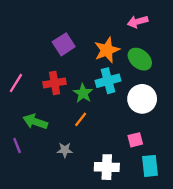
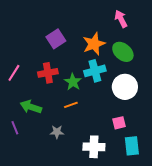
pink arrow: (138, 22) -> (121, 19), turned 78
orange line: (81, 119) -> (71, 105), turned 32

